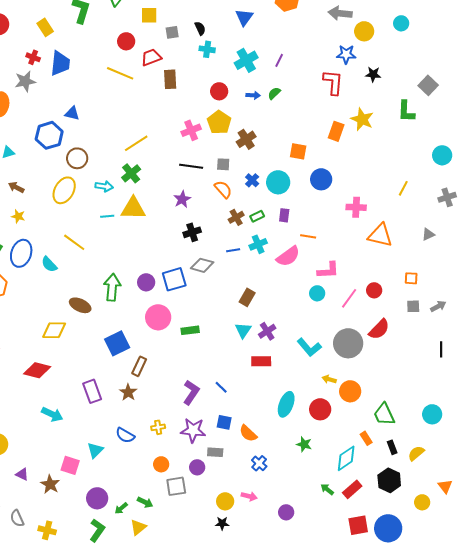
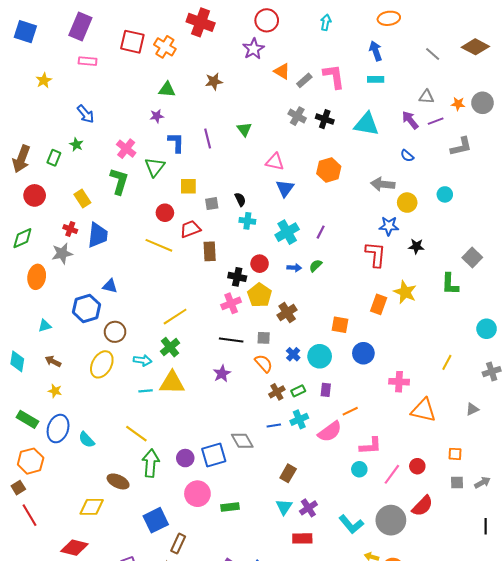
black cross: (192, 232) -> (237, 277), moved, turned 30
orange line: (308, 236) -> (350, 411), turned -35
yellow line: (74, 242) -> (136, 434), moved
gray diamond: (202, 265) -> (242, 441), turned 45

